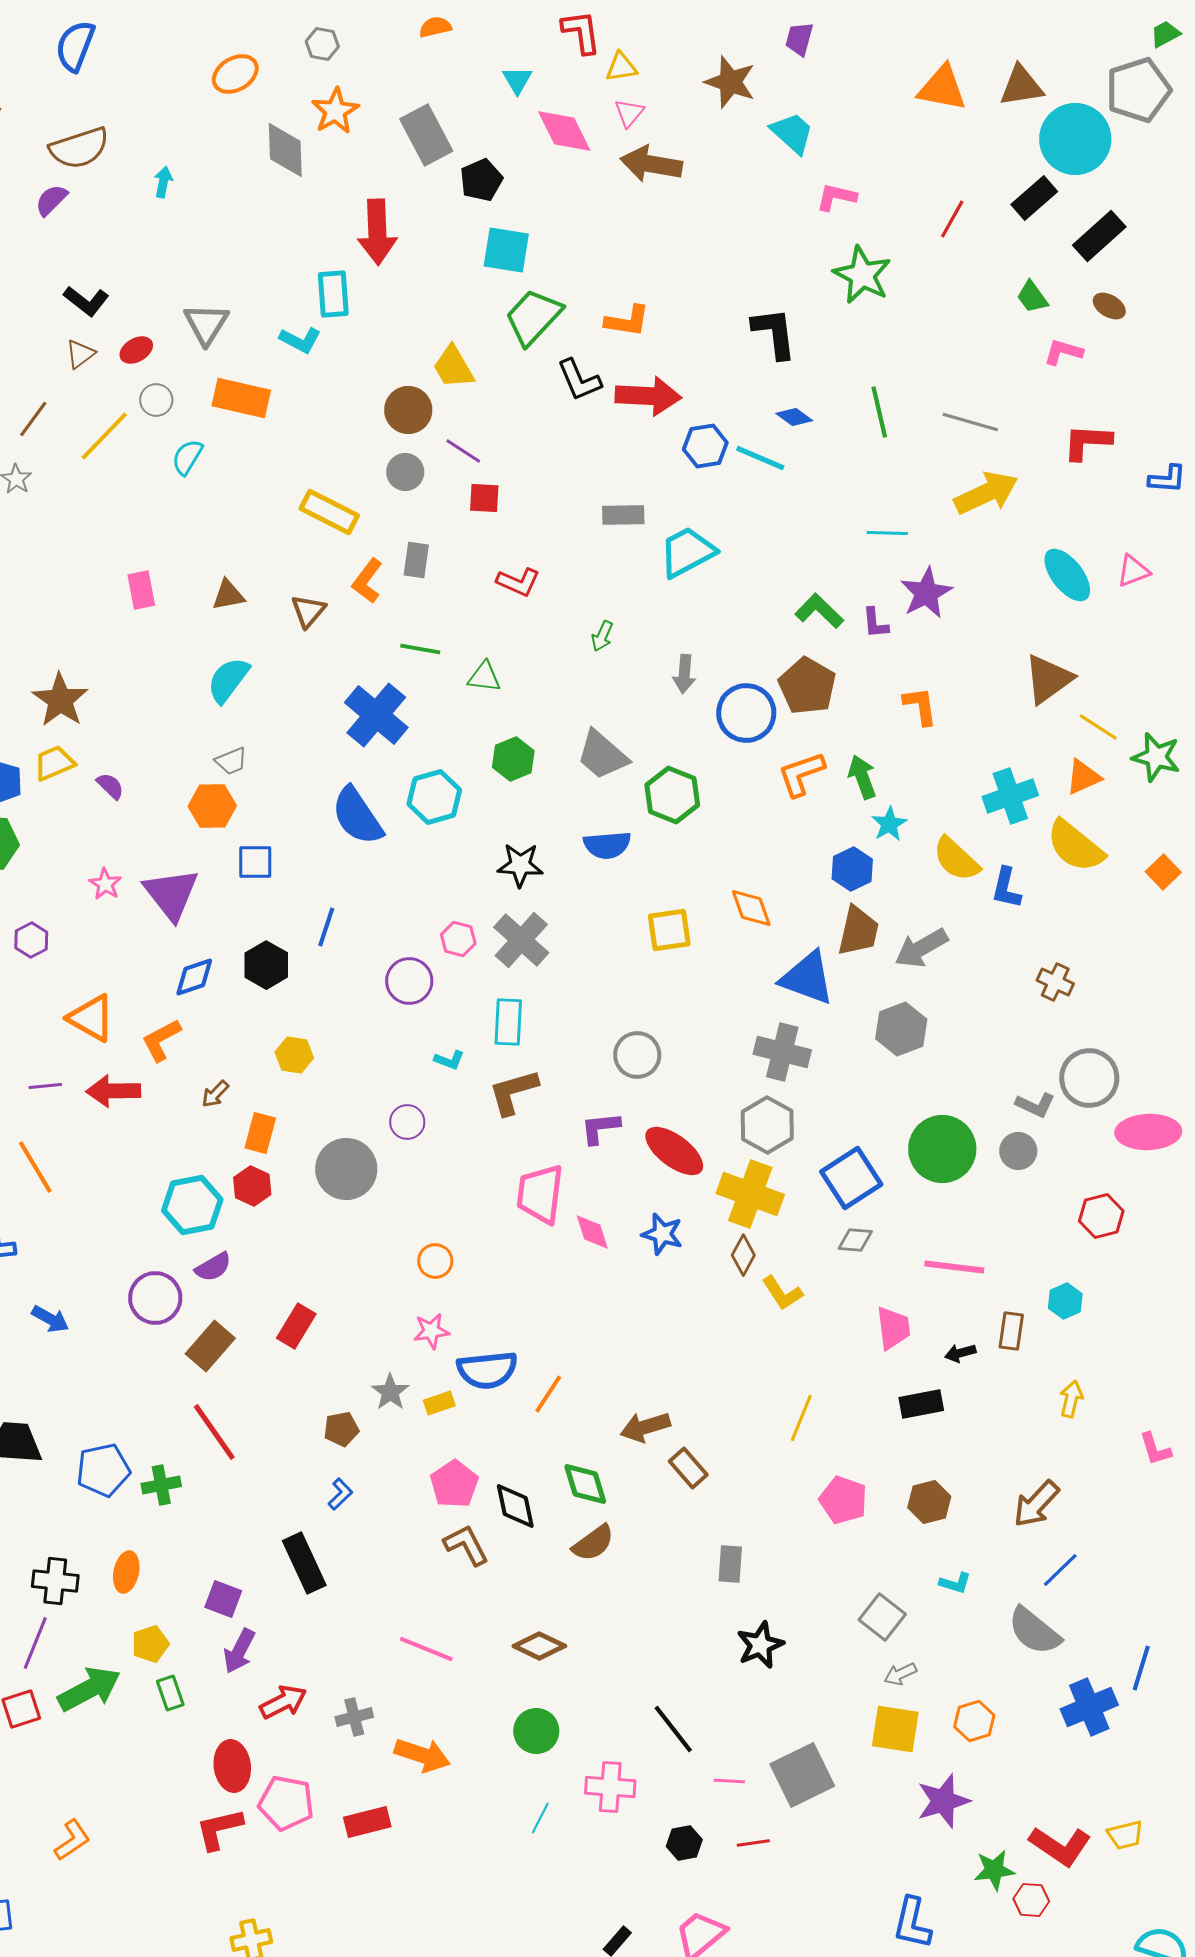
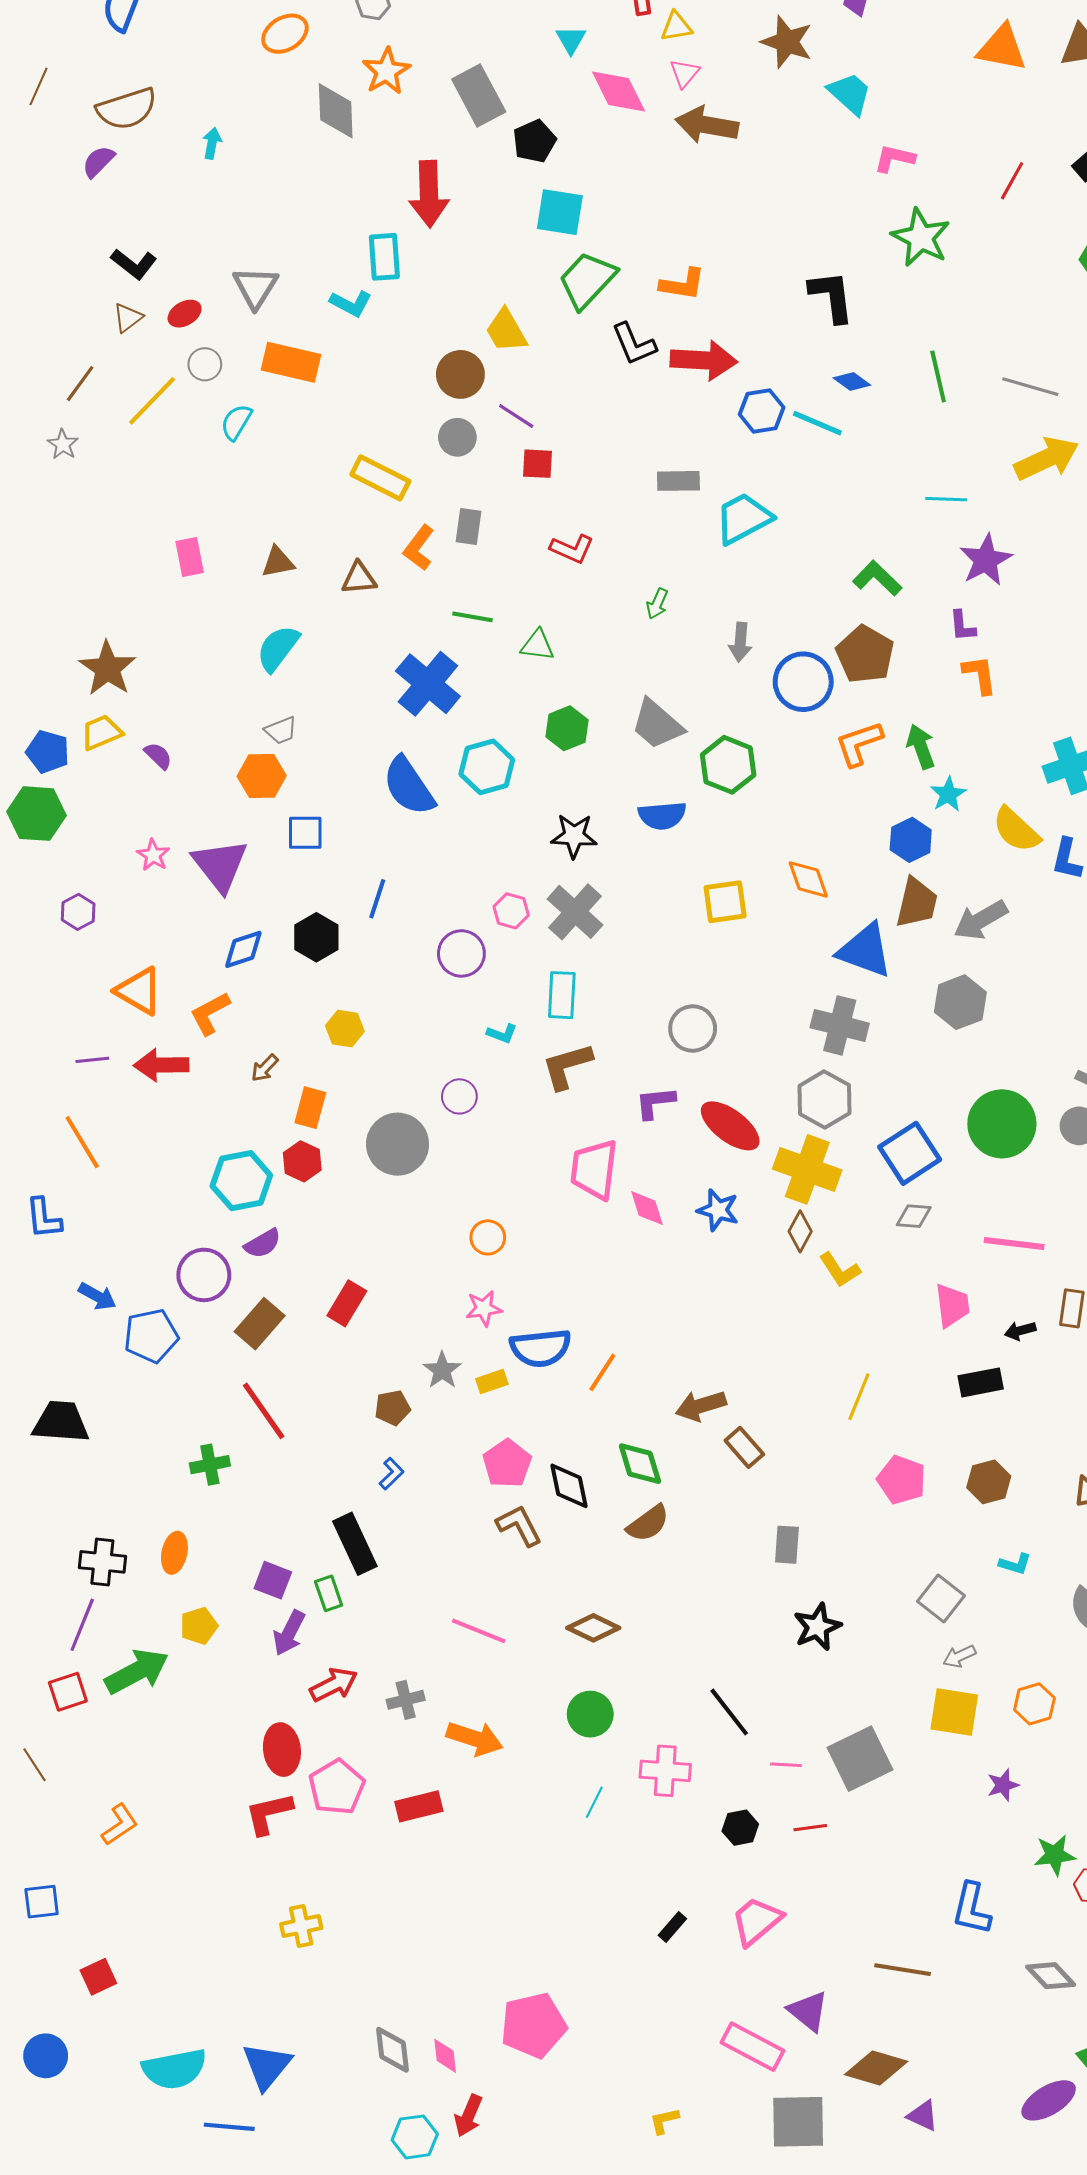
brown triangle: (308, 611) -> (359, 578), turned 45
purple L-shape: (875, 623) -> (962, 626), moved
blue pentagon: (103, 1470) -> (151, 1336), moved
green rectangle: (170, 1693) -> (329, 1593), moved
purple star: (943, 1801) -> (1003, 1785), size x0.6
pink pentagon: (286, 1803) -> (337, 1787), turned 30

